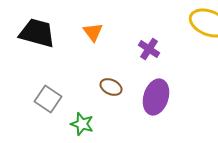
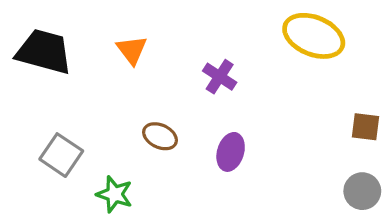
purple ellipse: (156, 97) -> (231, 152), size x0.7

